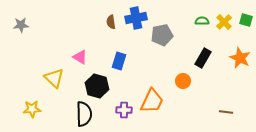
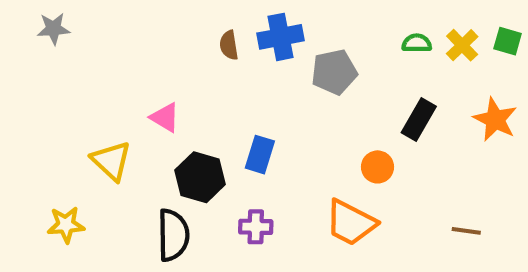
gray star: (21, 25) -> (53, 29), moved
blue rectangle: (119, 61) -> (260, 155), moved
orange trapezoid: (152, 101) -> (351, 223), moved, turned 92

